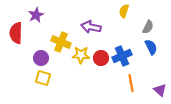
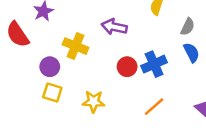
red semicircle: (16, 33) -> (18, 34), turned -35
yellow star: (81, 55) -> (94, 101), moved
orange line: (131, 83) -> (154, 107), moved, turned 60

